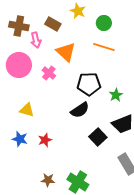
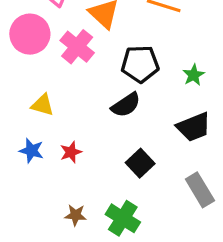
pink cross: (49, 73) -> (77, 47), size x1.5
green star: (116, 95) -> (194, 75), moved
black square: (98, 137) -> (140, 163), moved

